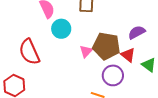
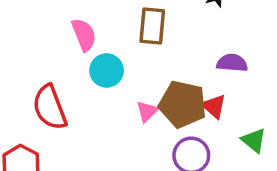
purple semicircle: (137, 32) -> (232, 63), moved, turned 30
red triangle: (128, 55) -> (214, 106), moved

